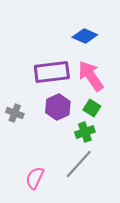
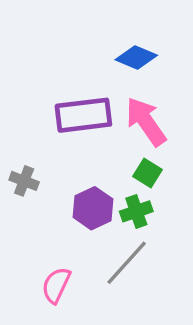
purple hexagon: (58, 107) -> (93, 208), moved

